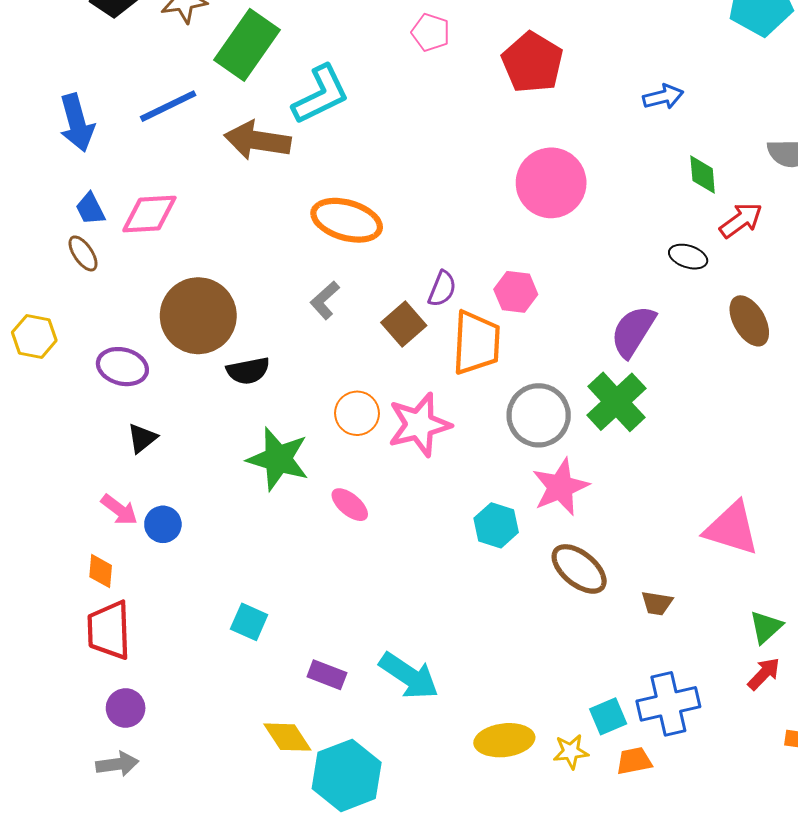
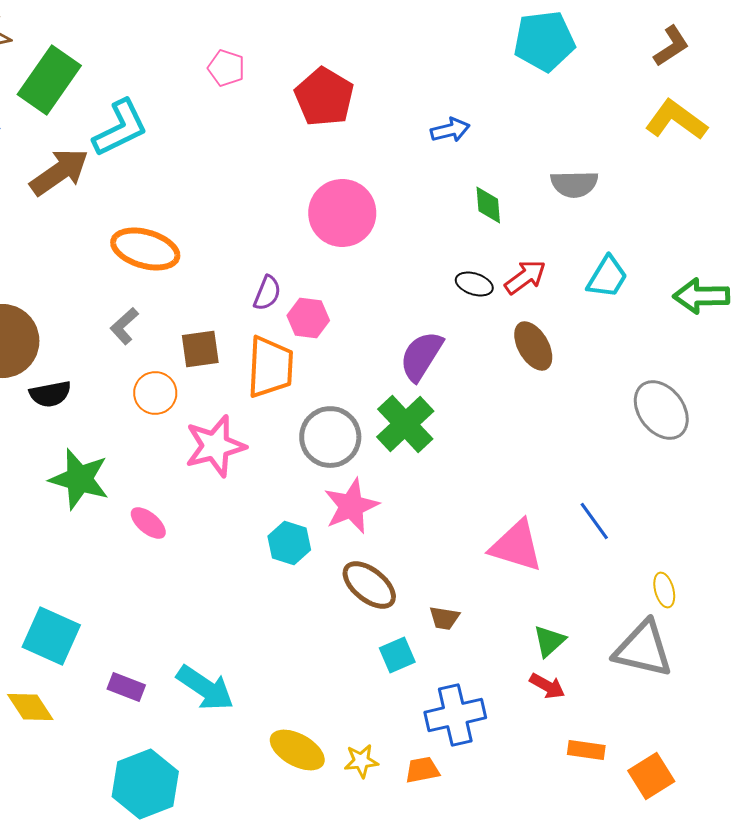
brown arrow: (257, 140) -> (59, 172), turned 136
red arrow: (741, 220) -> (525, 277), moved
purple semicircle: (442, 289) -> (267, 293), moved
brown square: (404, 324) -> (200, 349), turned 33
orange circle: (357, 413) -> (155, 393), moved
cyan square: (249, 622) -> (51, 636), size x1.6
red arrow: (764, 674) -> (547, 686), turned 75
cyan square: (608, 716) -> (397, 655), moved
yellow diamond: (287, 737) -> (30, 707), moved
yellow ellipse: (504, 740) -> (297, 750), turned 36

